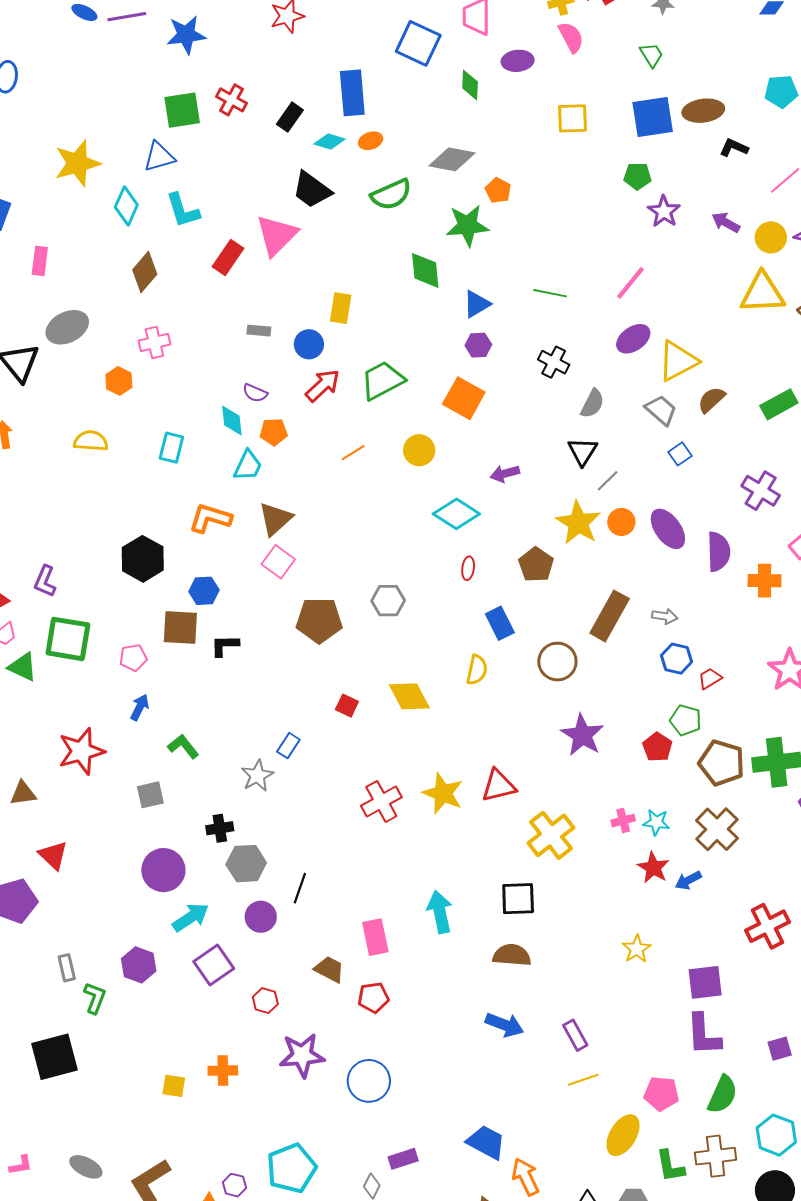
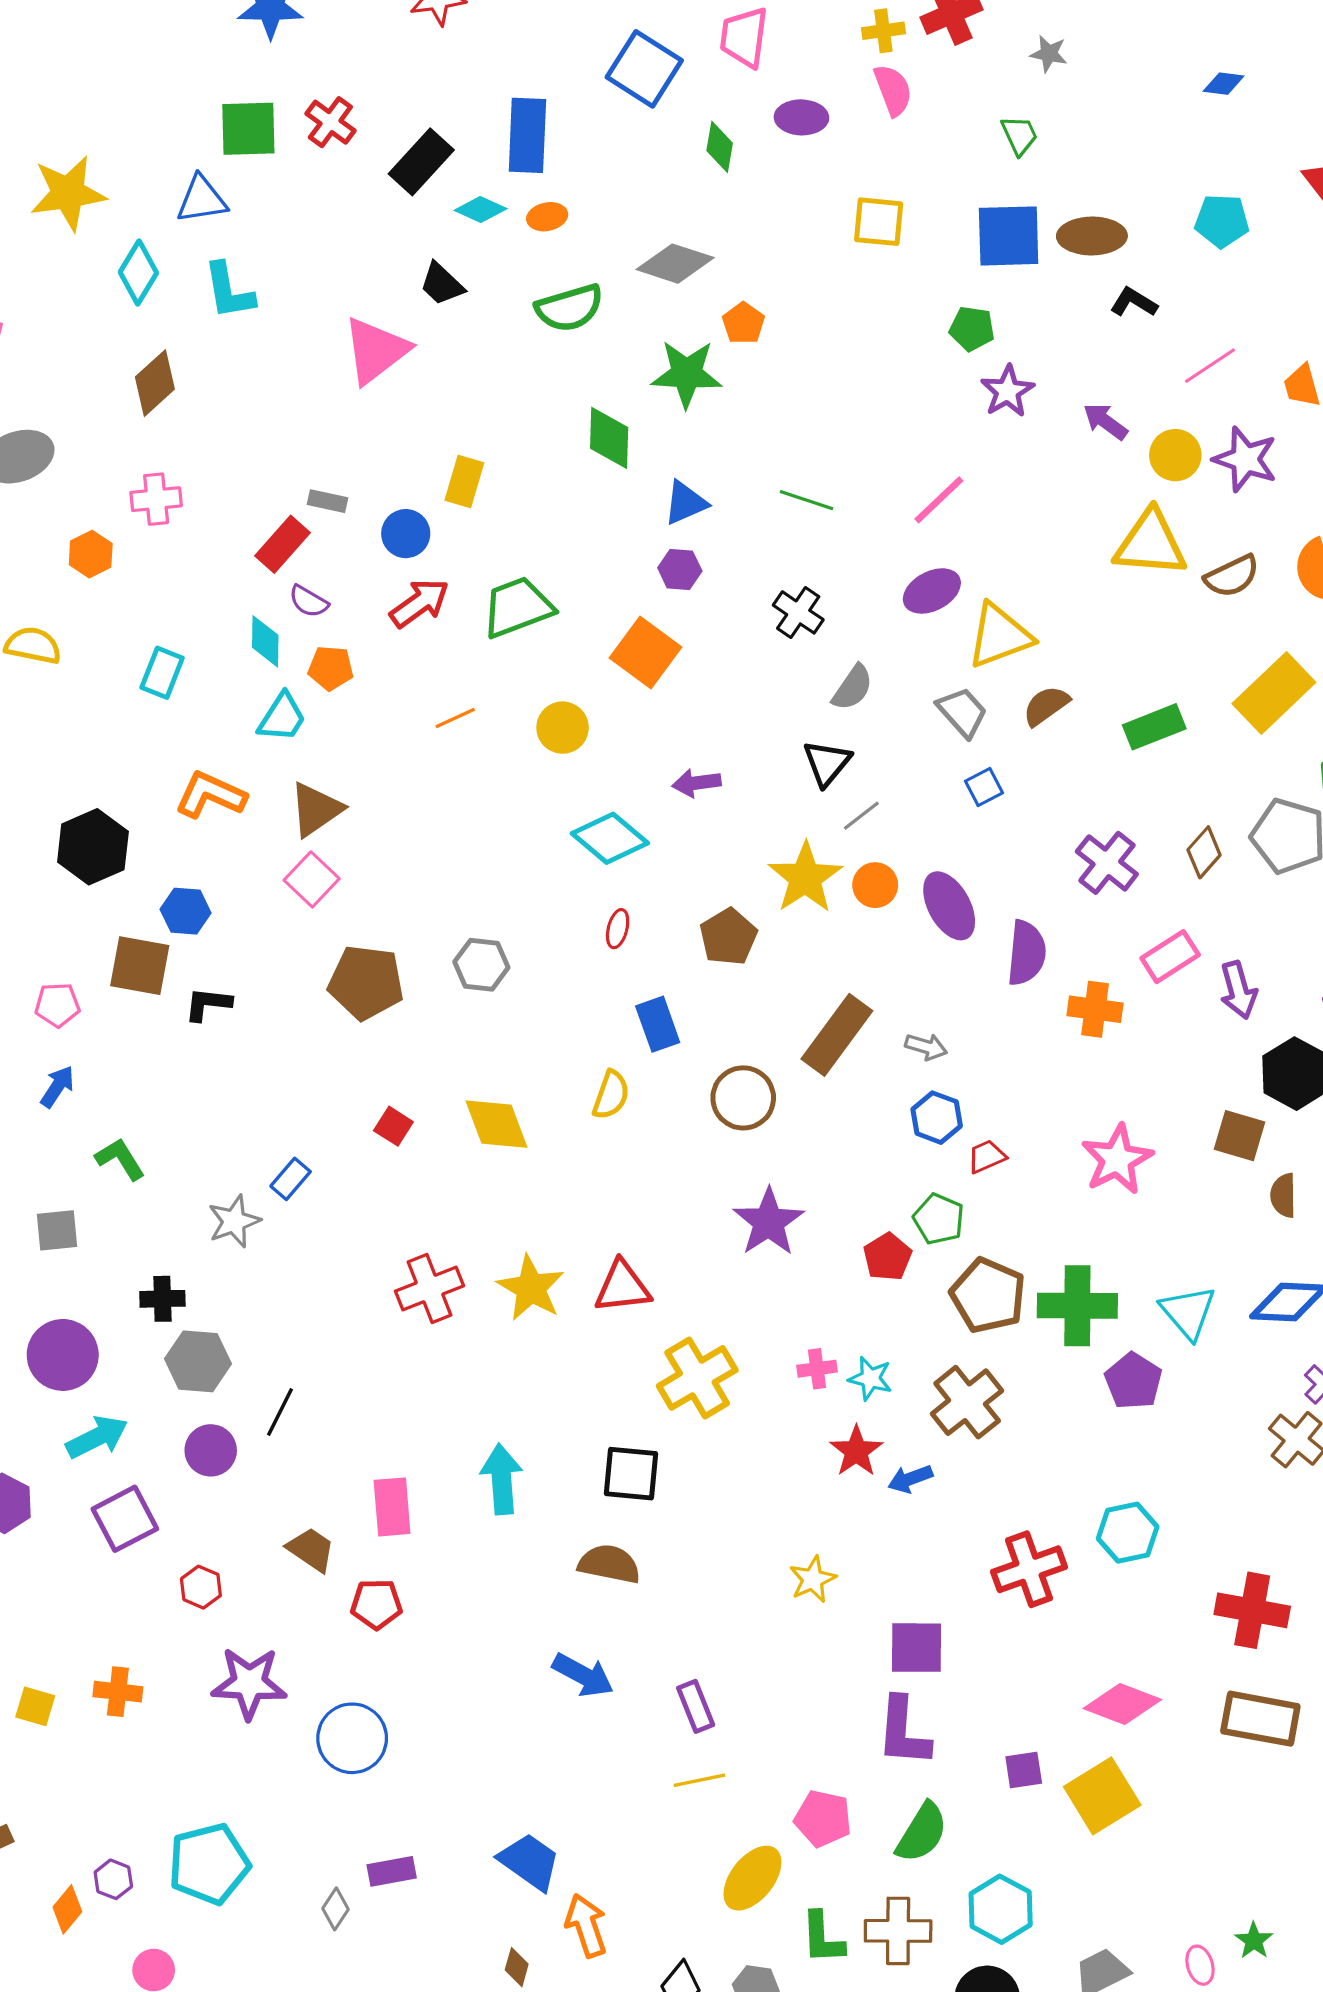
black rectangle: (290, 117) -> (421, 162), size x1.4
black trapezoid: (312, 190) -> (442, 284), size x0.7
red rectangle: (228, 257) -> (282, 544), moved

